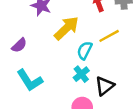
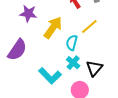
purple semicircle: (19, 45) -> (17, 50), size x1.6
cyan L-shape: (30, 80) -> (50, 76), moved

